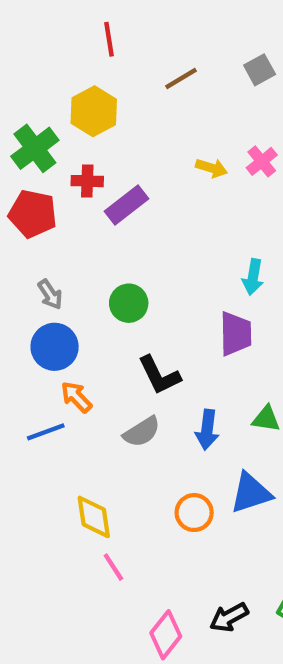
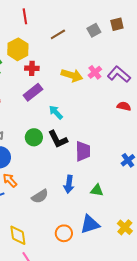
yellow arrow: (212, 168) -> (72, 75), size x1.5
red cross: (87, 181) -> (32, 68), moved
cyan arrow: (253, 277) -> (56, 112), moved, turned 126
black L-shape: (159, 375) -> (58, 139), moved
blue arrow: (207, 430) -> (69, 184), moved

